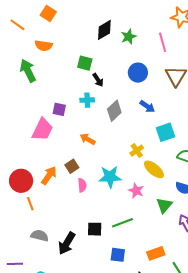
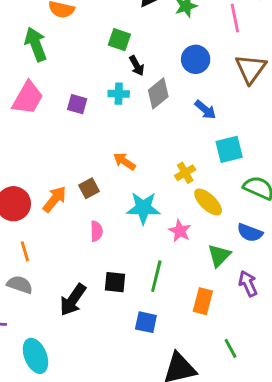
gray diamond: (114, 111) -> (158, 93), moved
pink trapezoid: (43, 130) -> (28, 98), moved
orange arrow: (88, 139) -> (124, 161), moved
pink semicircle: (82, 185) -> (96, 231), moved
orange line: (30, 204) -> (25, 251), moved
green line: (122, 223) -> (156, 276), turned -60
gray semicircle: (40, 236) -> (20, 285), moved
orange rectangle: (156, 253) -> (203, 301), moved, turned -60

